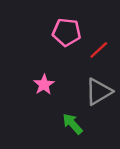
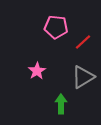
green arrow: (72, 124) -> (61, 104), turned 42

